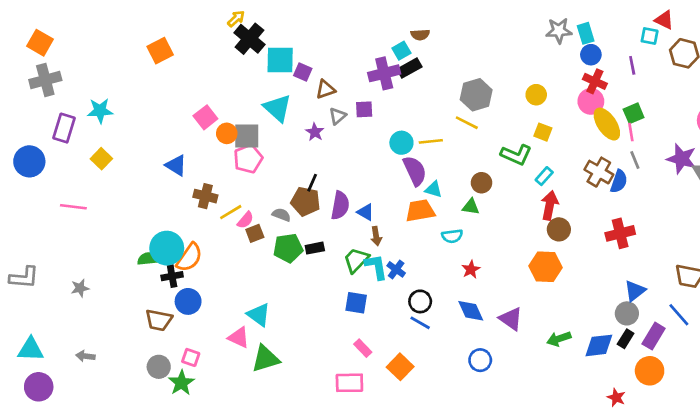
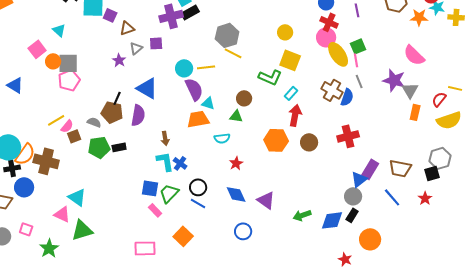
gray hexagon: (476, 95) -> (227, 35), moved
cyan triangle: (277, 108) -> (59, 30), moved, size x0.6
yellow square: (543, 132) -> (290, 60), size x1.5
brown cross: (205, 196) -> (46, 161), moved, size x1.4
blue triangle: (365, 212) -> (147, 88), moved, size x1.6
brown circle: (559, 229) -> (309, 142), moved
green trapezoid: (356, 260) -> (169, 193), moved
orange hexagon: (546, 267) -> (276, 140), moved
purple rectangle: (654, 336) -> (370, 169), moved
pink rectangle: (363, 348) -> (155, 210), moved
green star: (181, 383) -> (49, 248), moved

